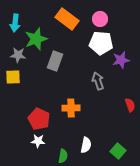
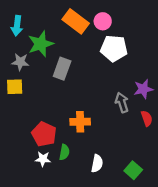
pink circle: (100, 19) -> (103, 21), moved
purple star: (121, 60) -> (143, 89), moved
gray arrow: (98, 81) -> (122, 103), moved
green semicircle: (63, 156) -> (64, 152), moved

